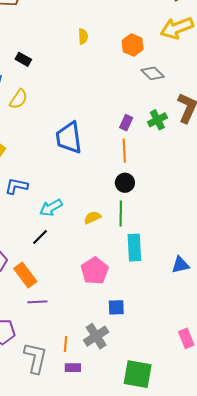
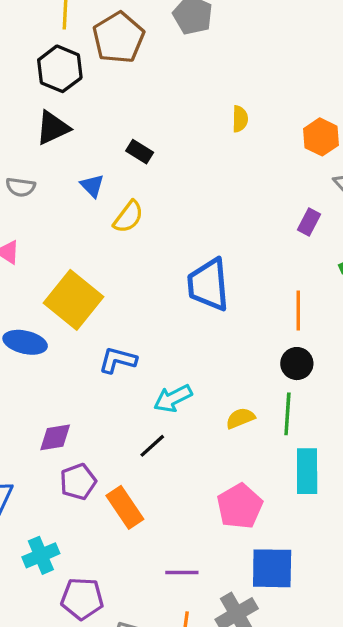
purple rectangle: (126, 123) -> (309, 222), moved
purple line: (37, 302) -> (182, 572), moved
blue square: (116, 307) -> (272, 568), size x1.6

